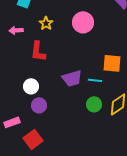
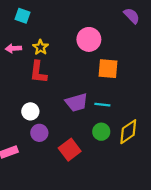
yellow star: (46, 23) -> (40, 47), moved
orange square: (112, 63) -> (108, 69), moved
red square: (33, 139) -> (70, 150), moved

